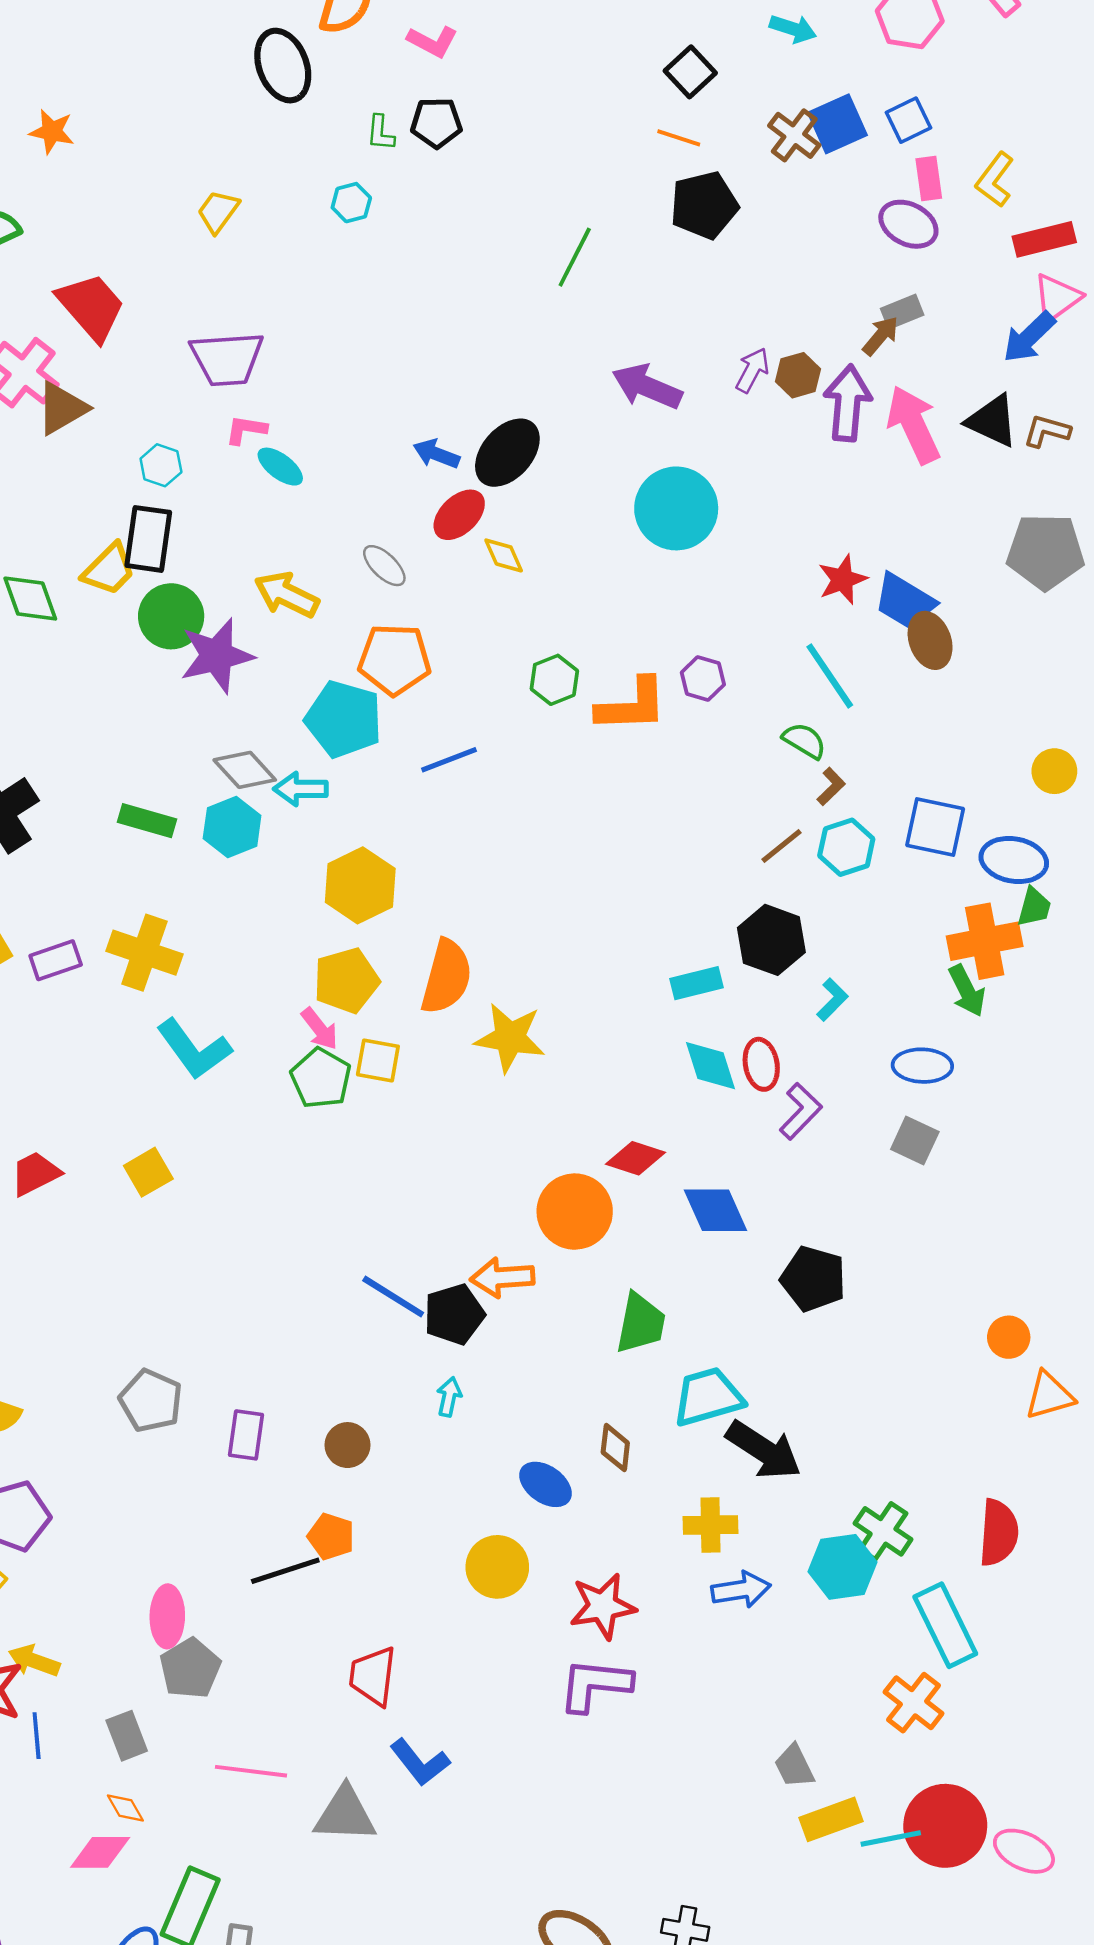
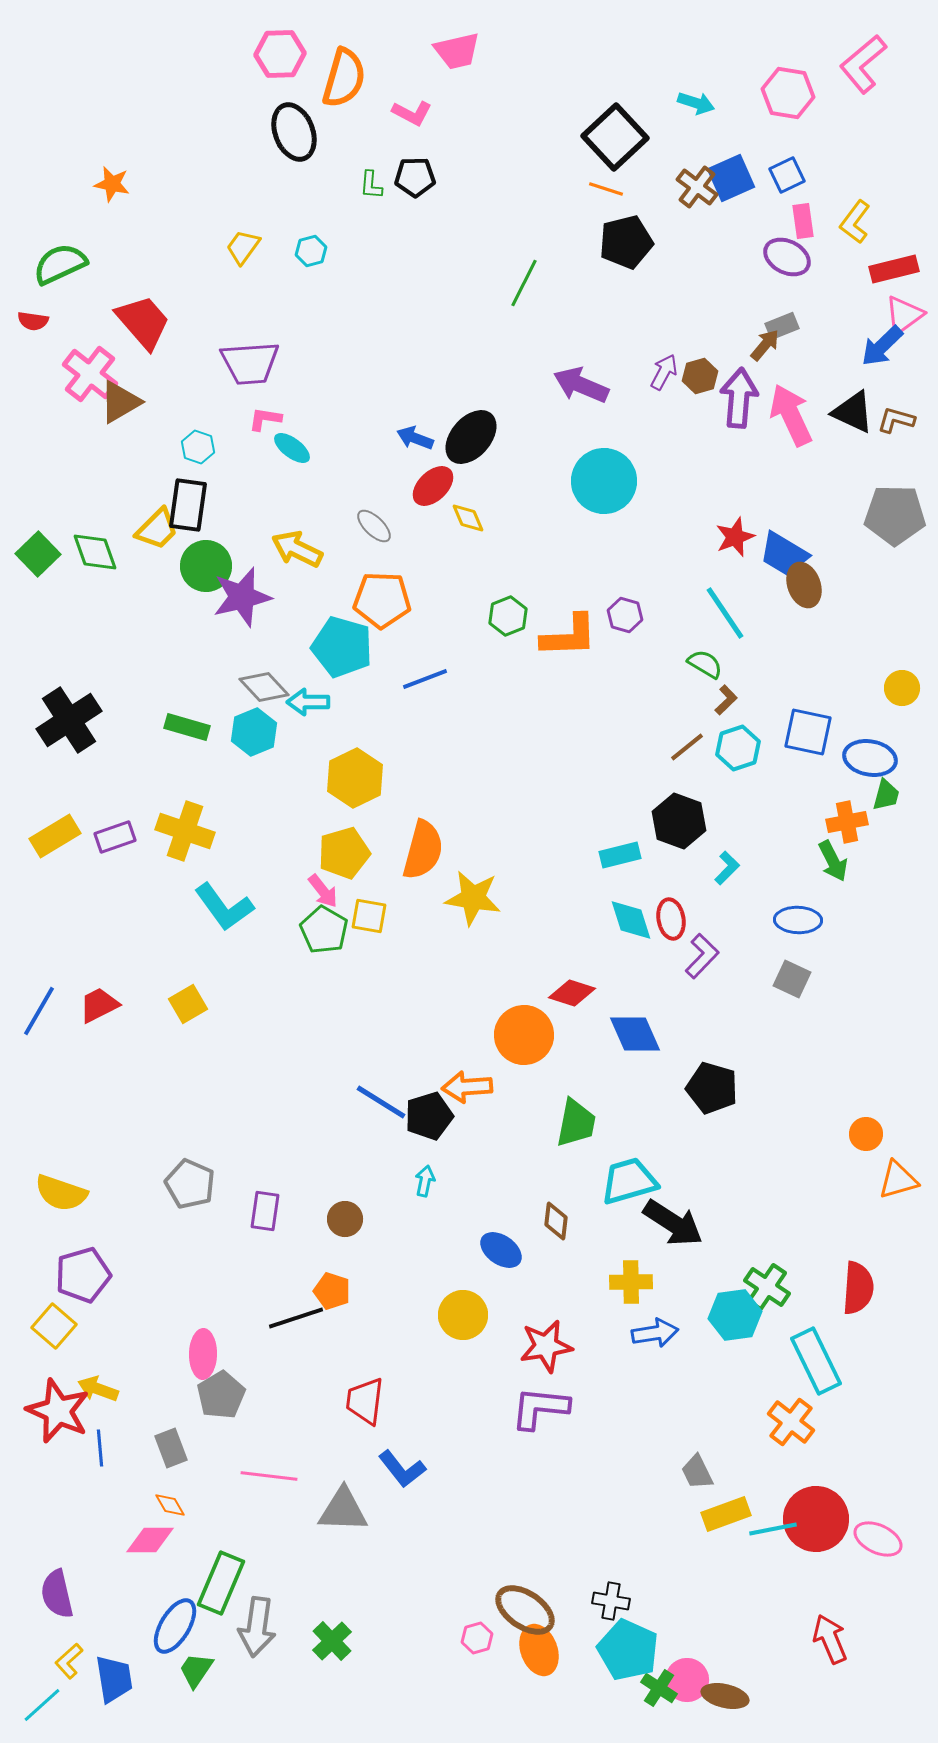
black square: (690, 72) -> (615, 137), size x1.6
cyan hexagon: (351, 203) -> (311, 251), moved
orange cross: (985, 941) -> (847, 822), size x0.7

